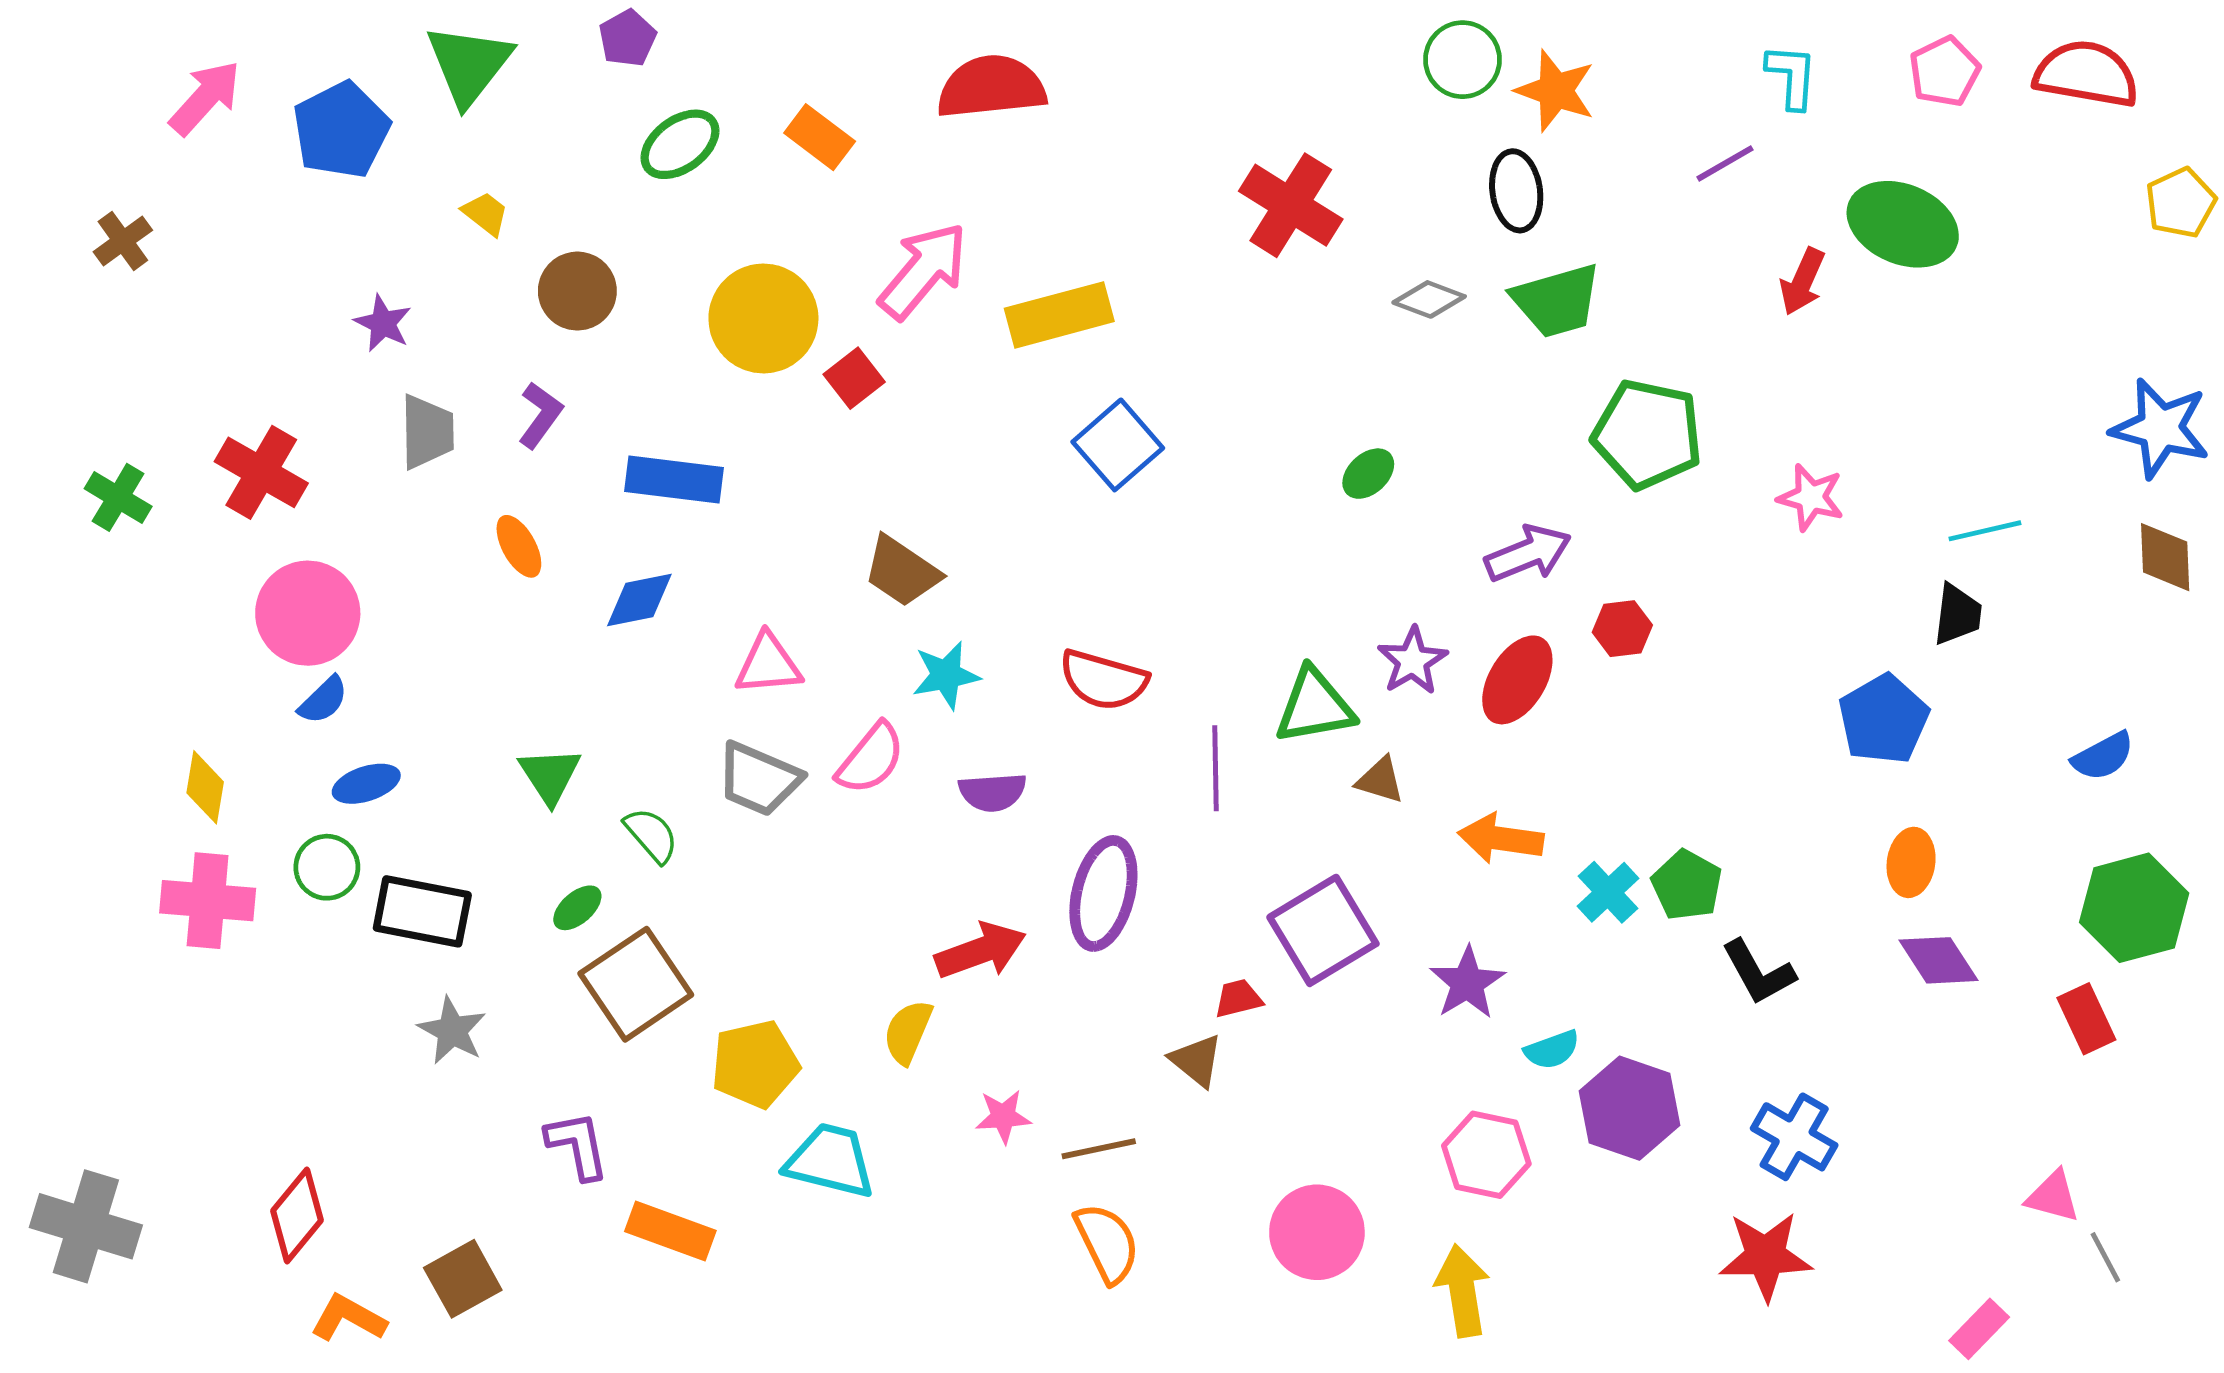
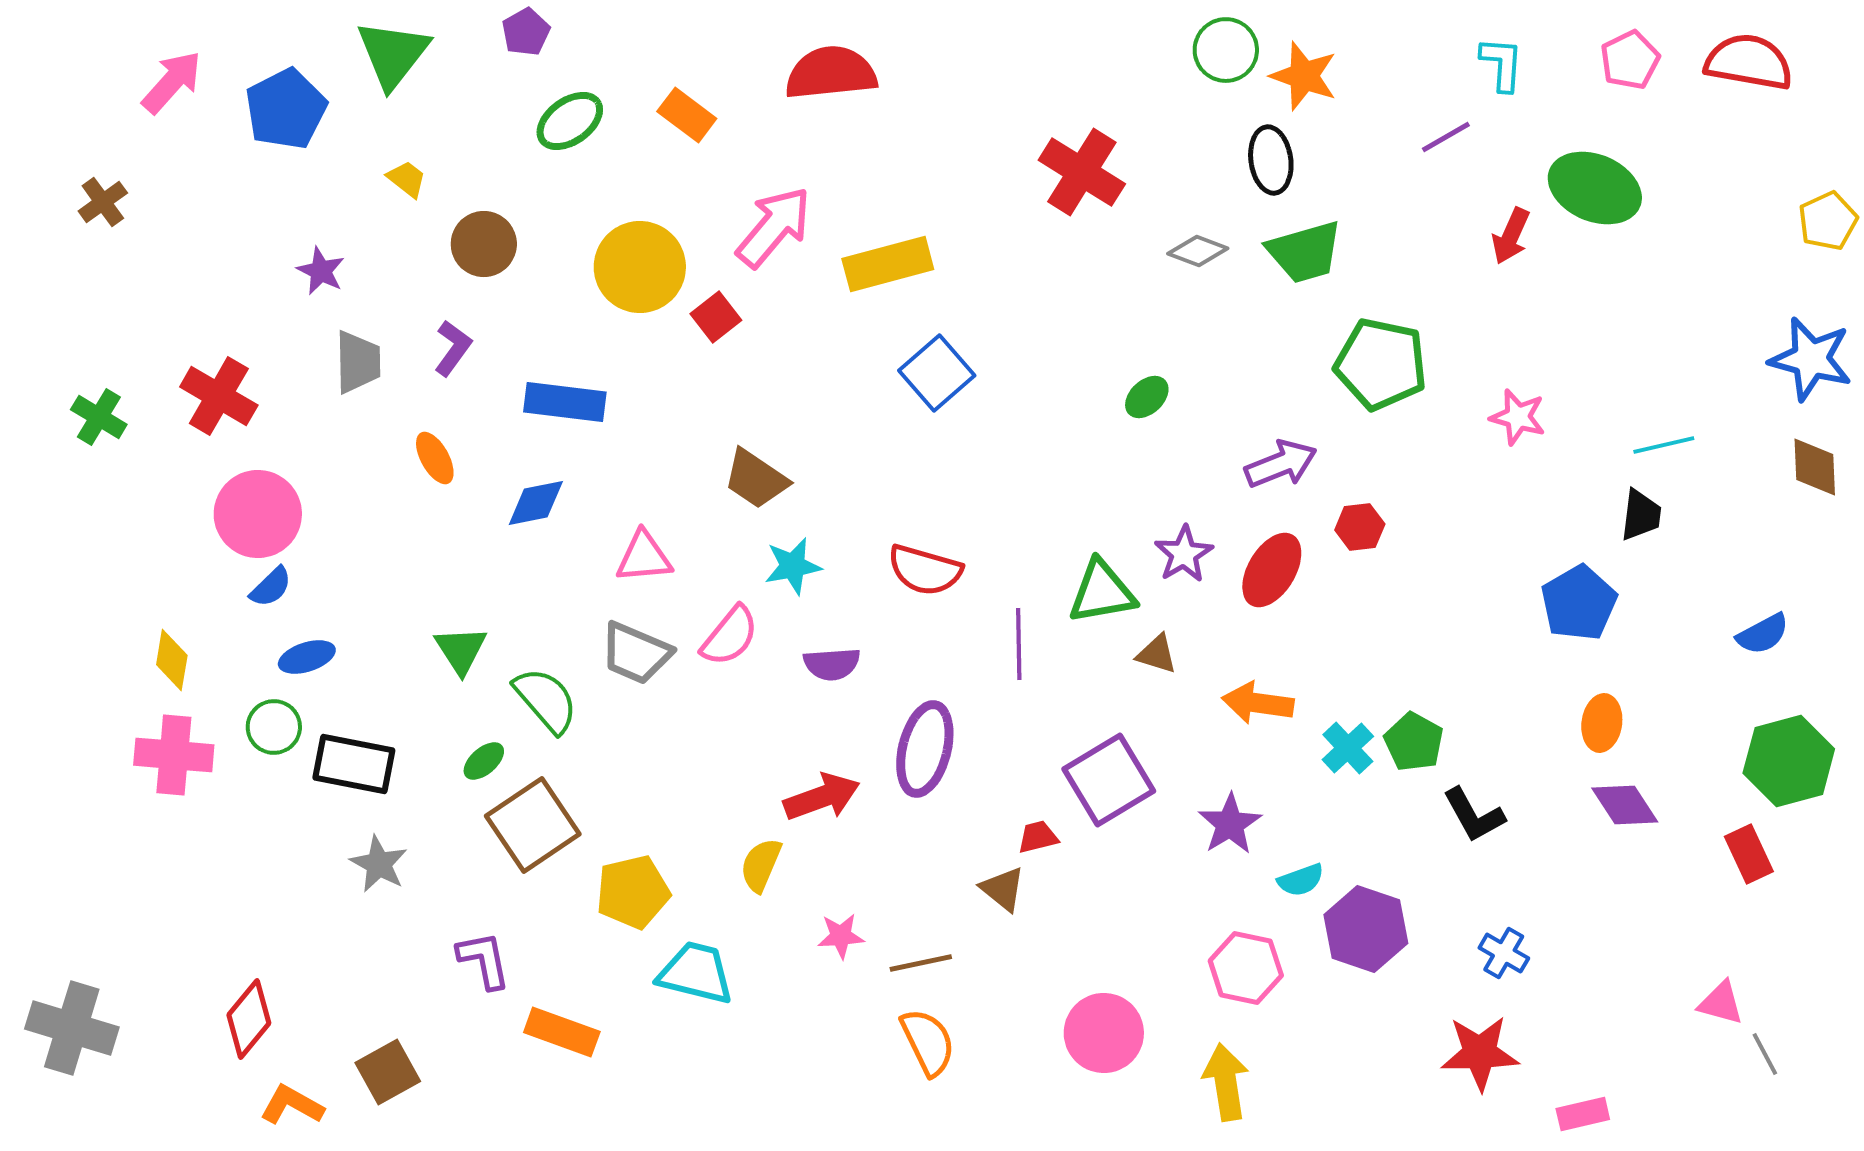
yellow pentagon: (2181, 203) -> (1828, 221), moved
green semicircle: (651, 835) -> (546, 700), size x1.4
blue cross: (1794, 1137) -> (1504, 953), size x0.7
pink rectangle: (1979, 1329) -> (1583, 1114), moved, turned 33

